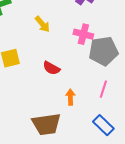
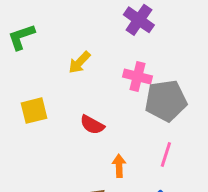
yellow arrow: (42, 24) -> (79, 62), turned 84

